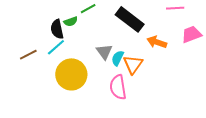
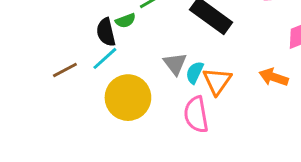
orange arrow: (157, 42) -> (274, 77), moved

